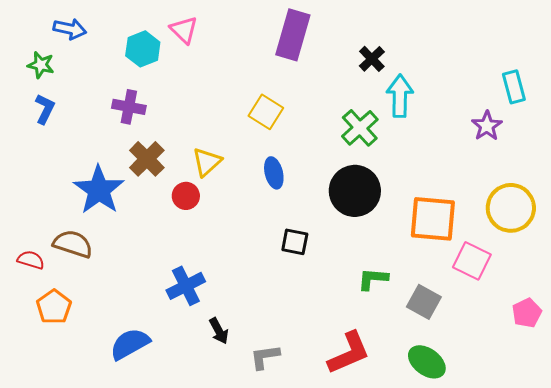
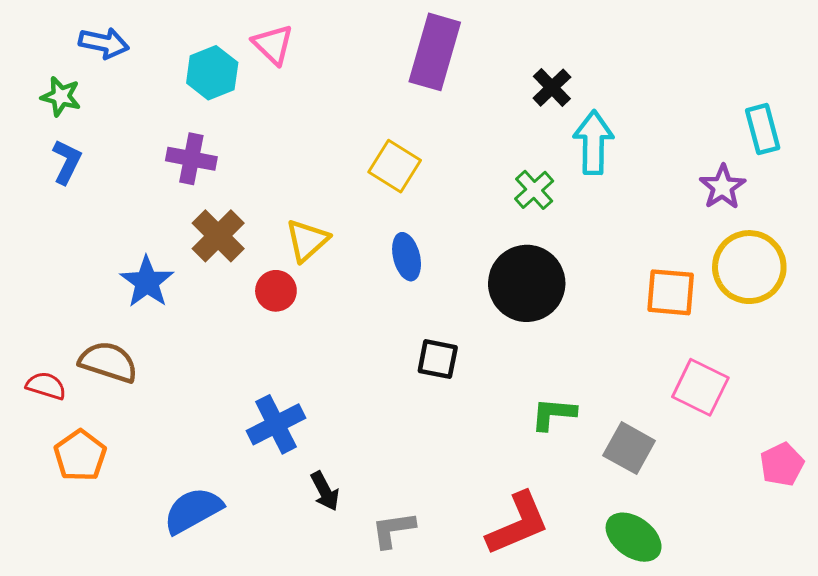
green cross: (360, 128) -> (534, 190), size x0.7
blue star: (99, 190) -> (147, 282), size x0.7
yellow circle: (511, 208) -> (749, 267), moved
orange square: (433, 219) -> (671, 292), moved, size x0.7

